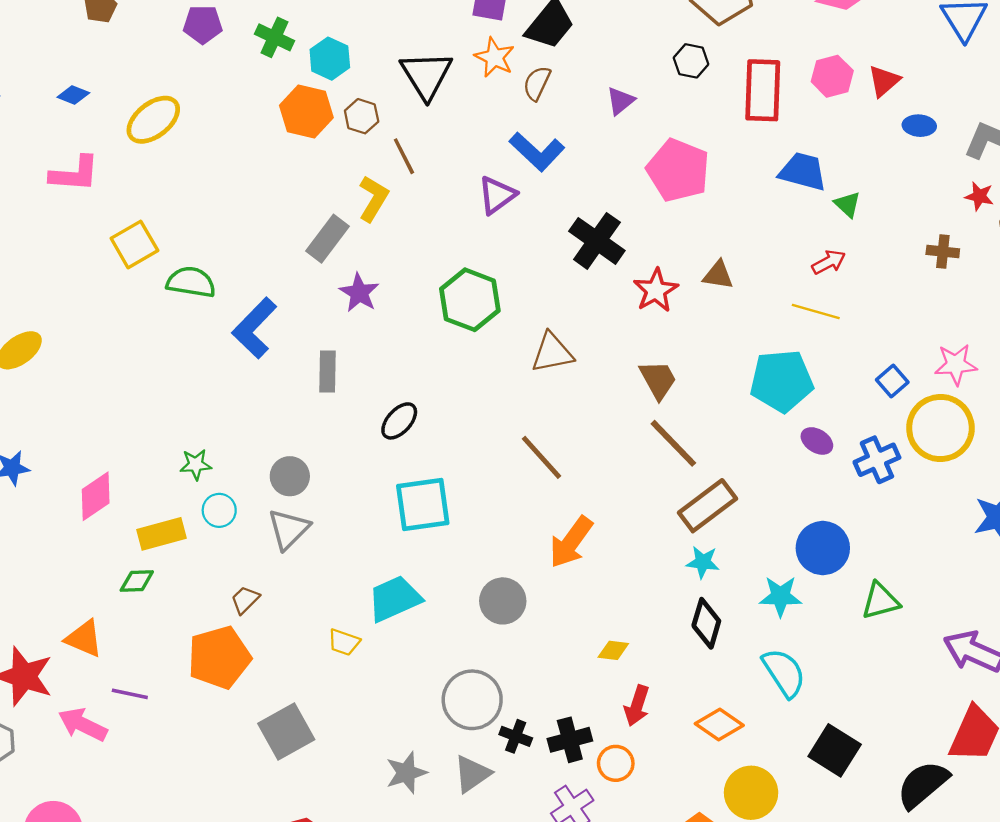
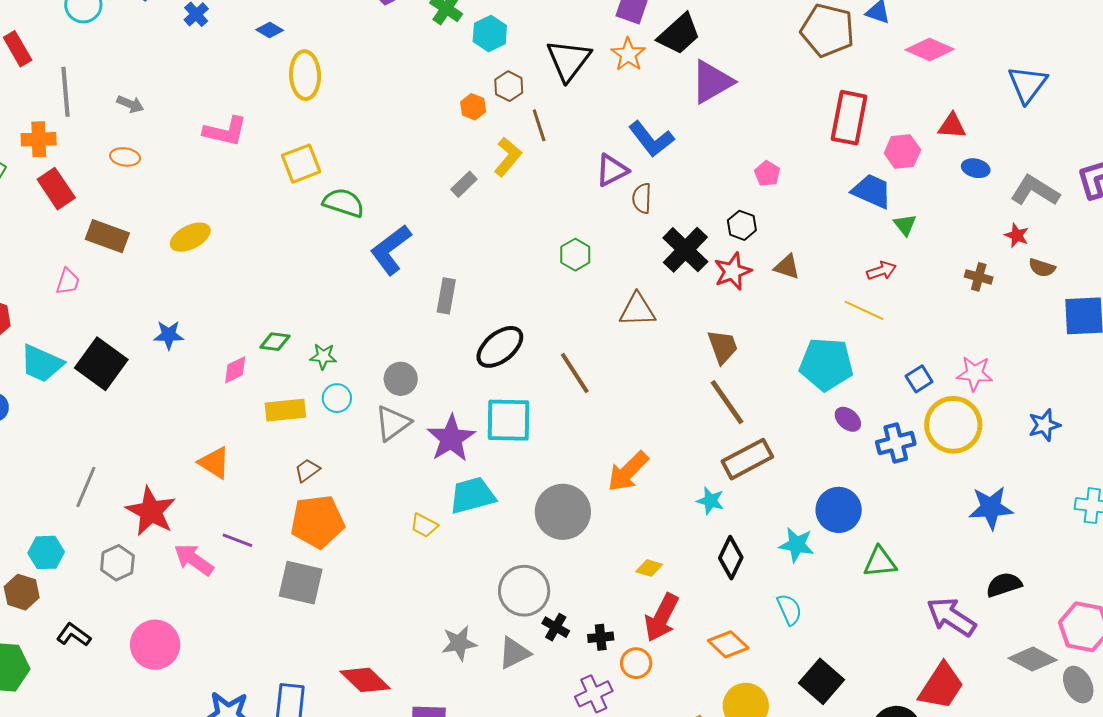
black hexagon: (691, 61) -> (742, 225), moved
pink hexagon: (832, 76) -> (902, 151), moved
red triangle: (884, 81) -> (952, 126), turned 36
brown semicircle: (537, 83) -> (642, 198), moved, turned -32
purple triangle: (620, 101) -> (712, 82), moved, size x1.8
orange hexagon: (306, 111) -> (473, 107), moved, size x0.6
yellow ellipse: (153, 120) -> (305, 75), moved, turned -63
pink pentagon: (678, 170) -> (767, 174), size x0.5
pink L-shape: (74, 174) -> (225, 131), moved
gray rectangle: (327, 239) -> (464, 184), size x0.7
black cross: (597, 241) -> (685, 250), moved
purple star: (359, 293) -> (451, 438), moved, size x1.4
green hexagon: (470, 300) -> (575, 255), size x0.6
black ellipse: (399, 421) -> (500, 347), size x1.4
brown line: (542, 457) -> (575, 373), moved
pink diamond: (96, 496) -> (235, 370), size x0.7
cyan star: (703, 562) -> (710, 501), moved
green diamond: (137, 581) -> (275, 342), moved
brown trapezoid: (245, 600) -> (307, 470), moved
gray circle: (503, 601) -> (563, 512), size x1.4
orange triangle: (84, 639) -> (214, 463), moved
cyan semicircle: (784, 673) -> (789, 609), size x0.7
red arrow: (637, 706) -> (662, 618), size x1.4
gray square: (286, 732) -> (301, 583), moved, turned 33
black cross: (570, 740) -> (601, 637), size x0.7

